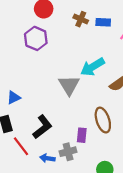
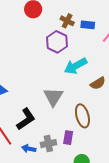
purple hexagon: (36, 38) -> (57, 42), moved
gray triangle: (69, 85) -> (53, 97), moved
purple rectangle: (82, 135) -> (68, 138), moved

